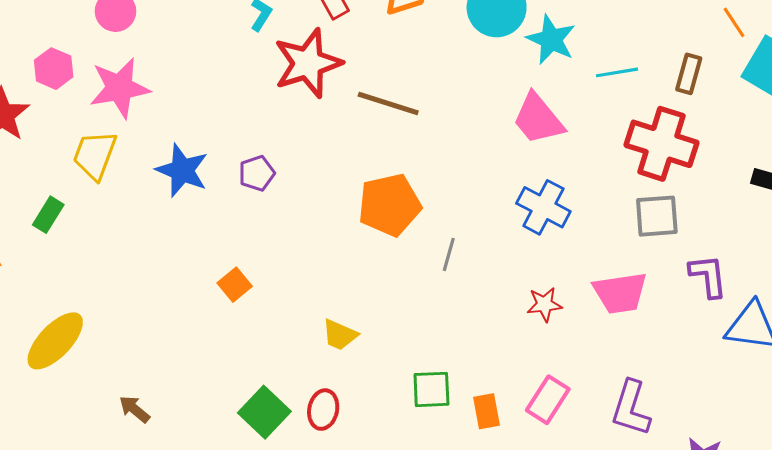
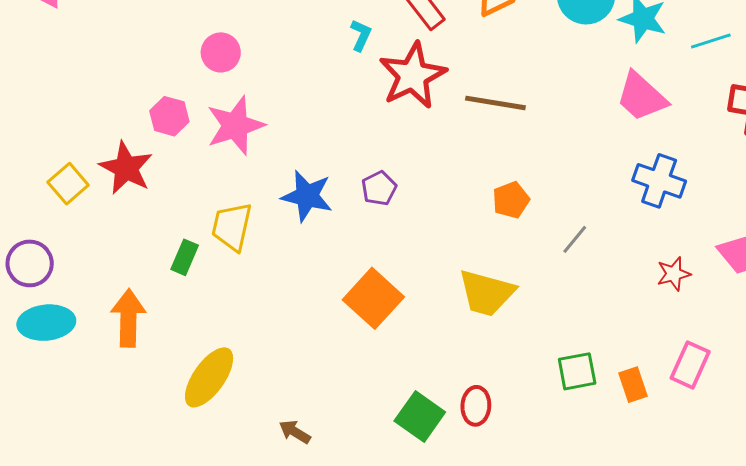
yellow trapezoid: (95, 155) -> (232, 227), moved
orange pentagon: (390, 205) -> (511, 200), size x0.6
gray line: (449, 254) -> (575, 239), turned 32
orange square: (235, 285) -> (373, 298), size x1.8
yellow trapezoid: (340, 335) -> (486, 293), moved, size x1.6

